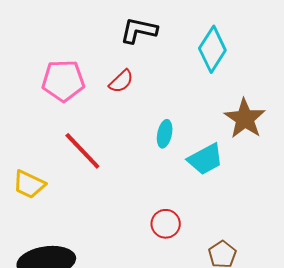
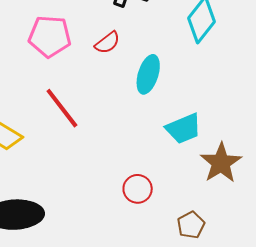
brown star: (245, 119) -> (221, 163), moved
cyan ellipse: (165, 134) -> (148, 74), moved, size x1.4

